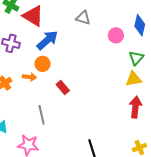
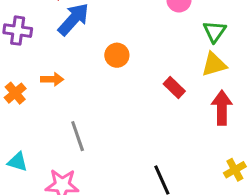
orange circle: (43, 64) -> (117, 55), moved
red rectangle: (63, 87) -> (174, 88), moved

